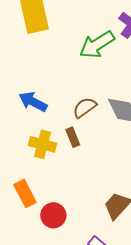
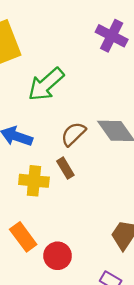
green arrow: (97, 45) -> (46, 84), moved

